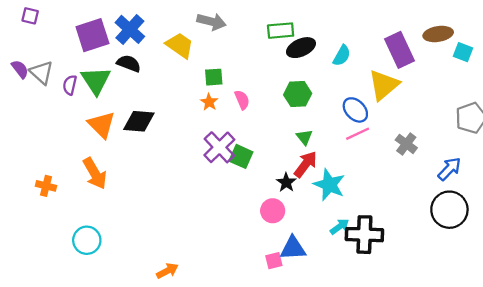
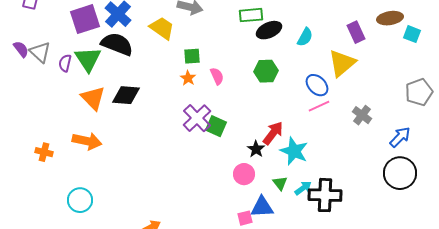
purple rectangle: (400, 50) -> (356, 32), size x0.7
black semicircle: (129, 63) -> (117, 44), size x1.5
green triangle: (304, 137) -> (280, 183), moved
orange arrow: (95, 173) -> (87, 141), turned -48

